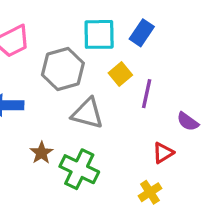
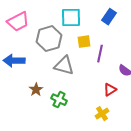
blue rectangle: (142, 33) -> (109, 17), moved
yellow square: (120, 74) -> (84, 42), turned 32
green cross: (79, 169) -> (59, 100), size x0.7

